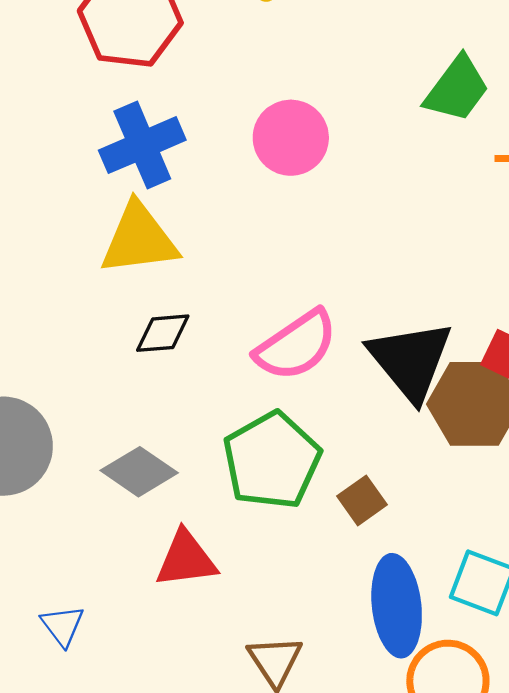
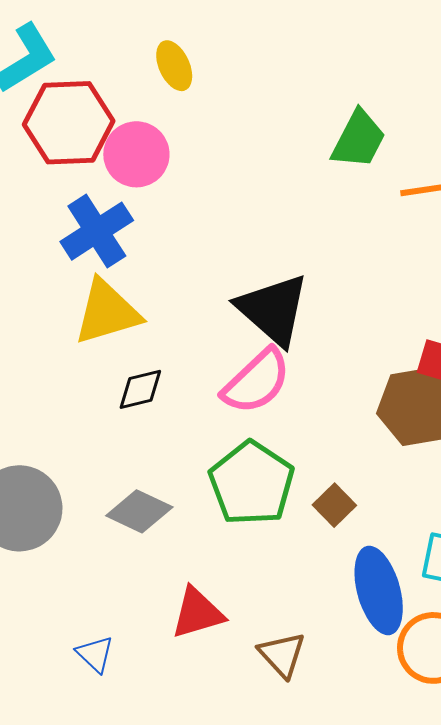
pink circle: (291, 138) -> (136, 154), moved
black triangle: (410, 360) -> (273, 310), moved
red triangle: (186, 559) -> (197, 613), moved

